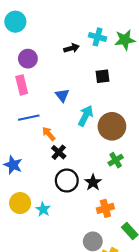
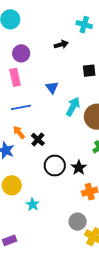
cyan cross: (98, 37) -> (84, 25), moved
orange arrow: (49, 134) -> (19, 132), moved
black cross: (59, 152) -> (38, 139), moved
cyan star: (43, 209) -> (33, 204), moved

